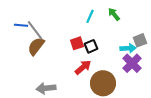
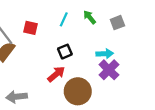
gray square: (140, 40) -> (117, 23), moved
red square: (77, 43) -> (30, 28), moved, turned 32

